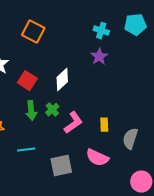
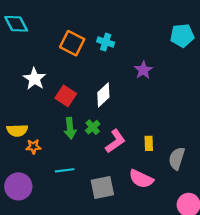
cyan cross: (101, 31) -> (106, 42), moved

